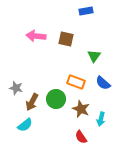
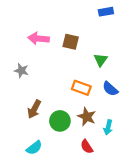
blue rectangle: (86, 11) -> (106, 12), moved
gray star: (16, 88) -> (21, 71), moved
green circle: (56, 99) -> (60, 121), moved
cyan semicircle: (25, 125) -> (34, 148), moved

